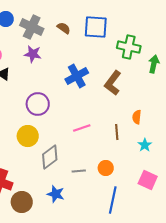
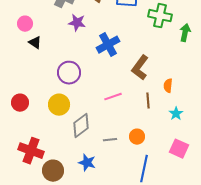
purple star: (33, 54) -> (77, 23), moved
brown L-shape: (113, 83) -> (140, 68), moved

